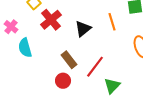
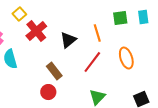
red line: (95, 67) -> (92, 62), moved

